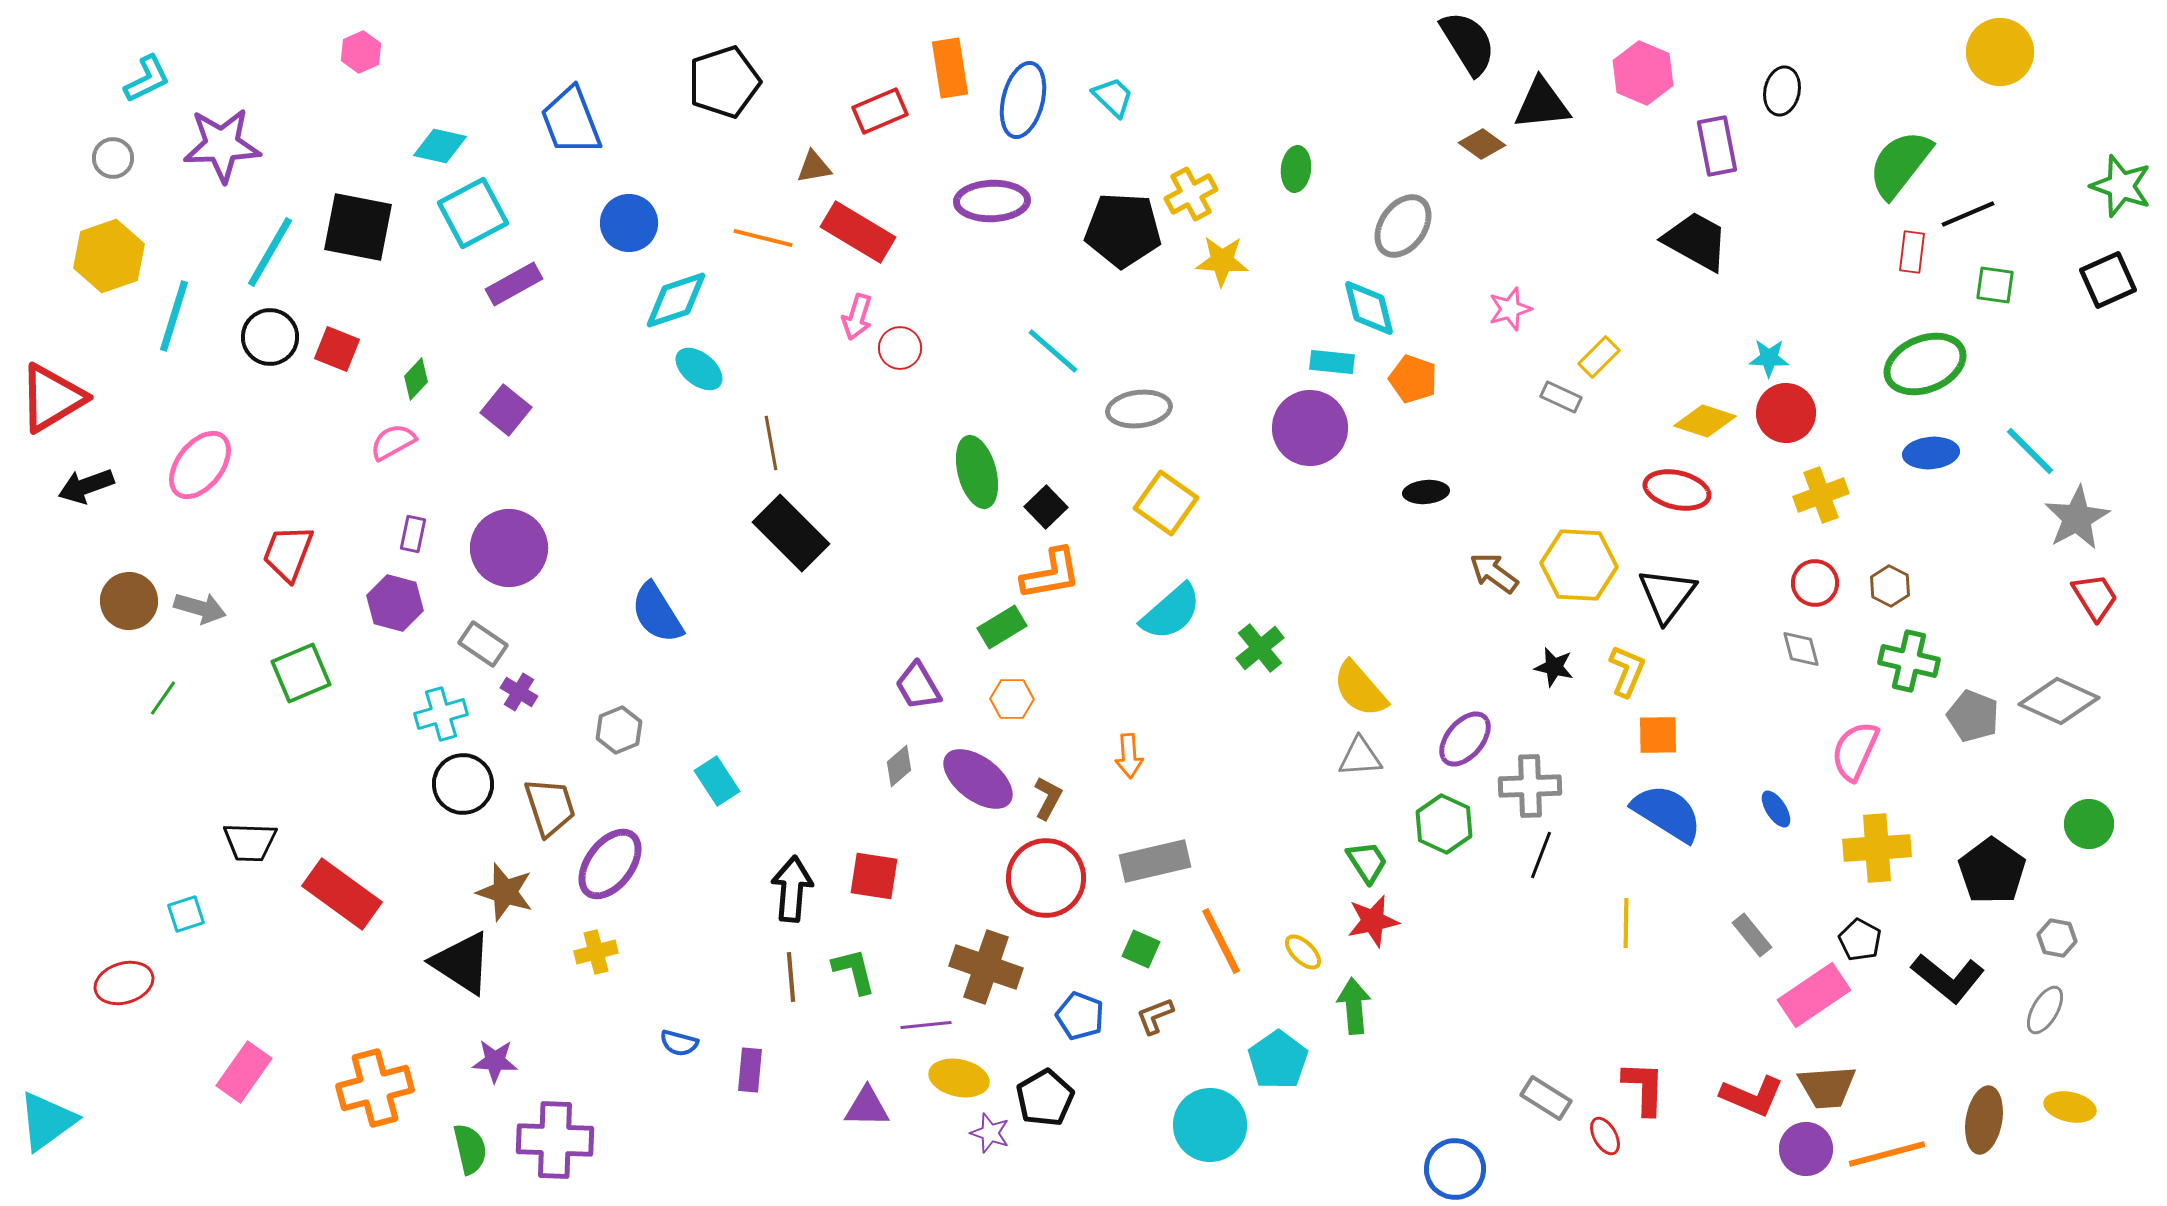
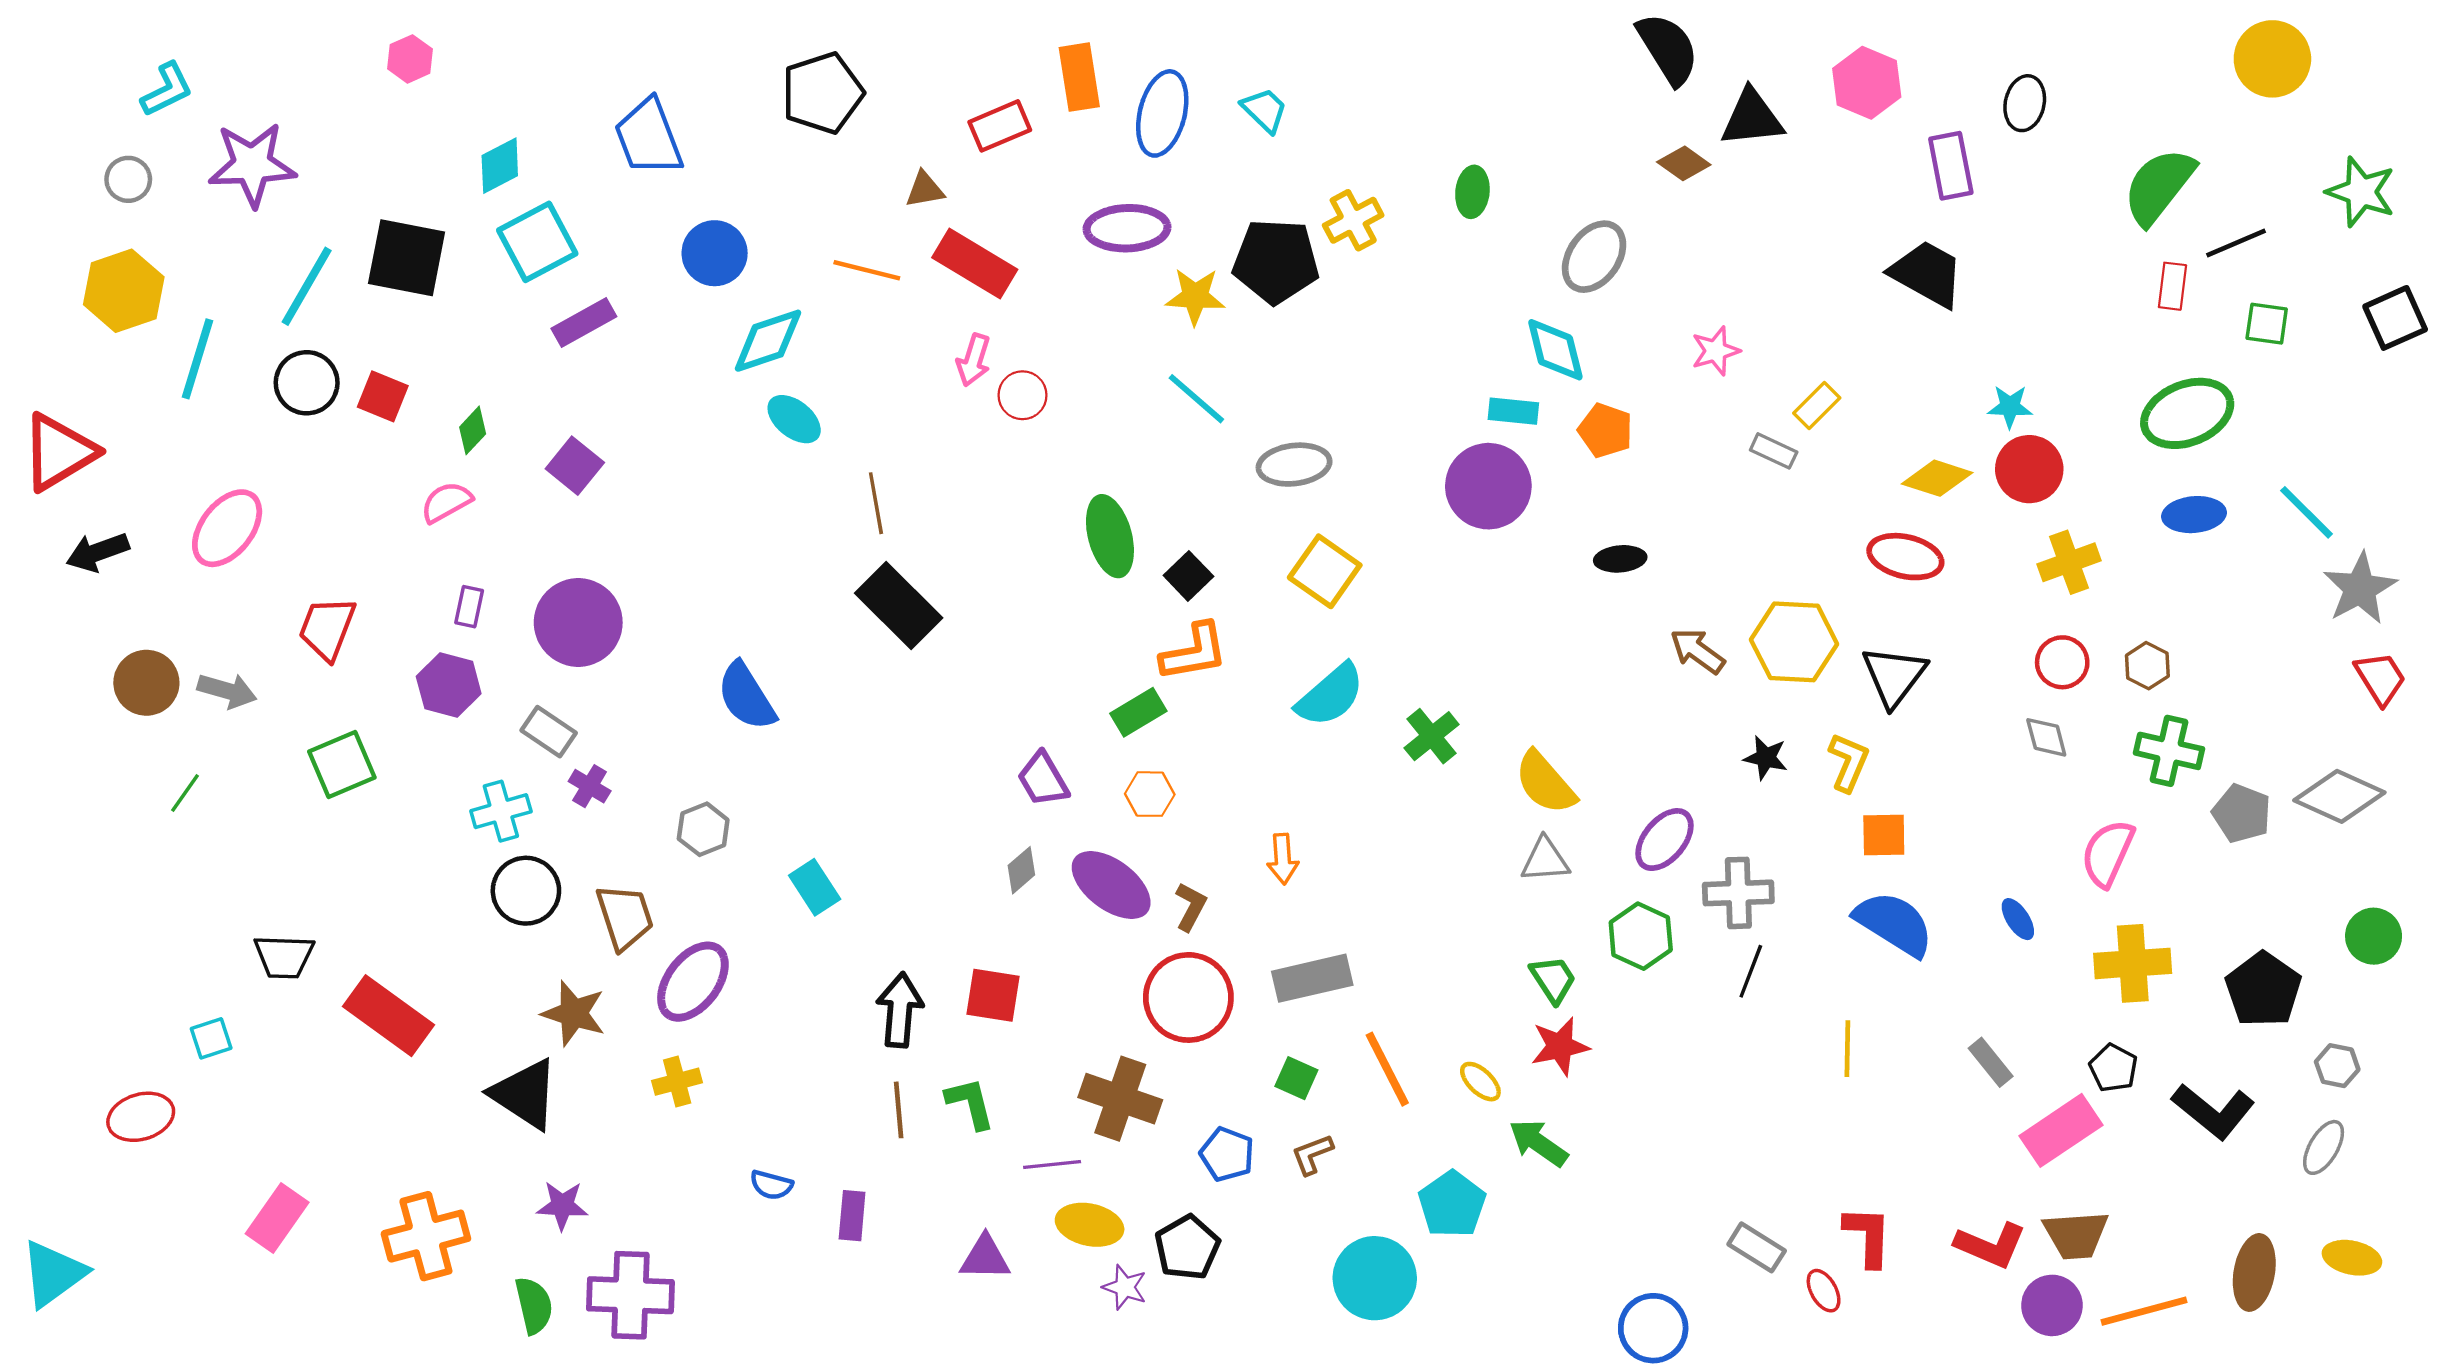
cyan diamond: (440, 146) -> (500, 166), turned -40
green star: (2121, 186) -> (2361, 192), moved
yellow star: (1222, 261) -> (1195, 296), moved
green arrow: (1354, 1006) -> (1538, 1143), turned -50

